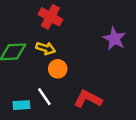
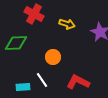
red cross: (50, 17) -> (34, 14), moved
yellow arrow: (46, 48) -> (67, 24), moved

